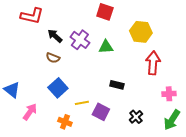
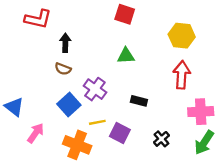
yellow hexagon: (141, 32) -> (182, 36), moved
black arrow: (55, 36) -> (65, 43), turned 49
purple cross: (80, 40) -> (95, 89), moved
pink cross: (169, 94) -> (201, 112), size x1.5
orange cross: (65, 122) -> (77, 145), size x1.6

